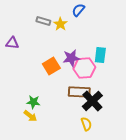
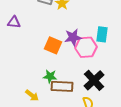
orange square: (51, 66) -> (53, 45), turned -36
brown rectangle: (79, 92) -> (62, 86), moved
green star: (33, 102) -> (50, 76), moved

